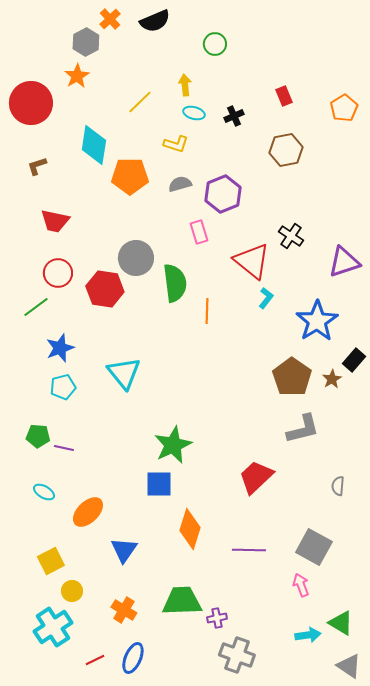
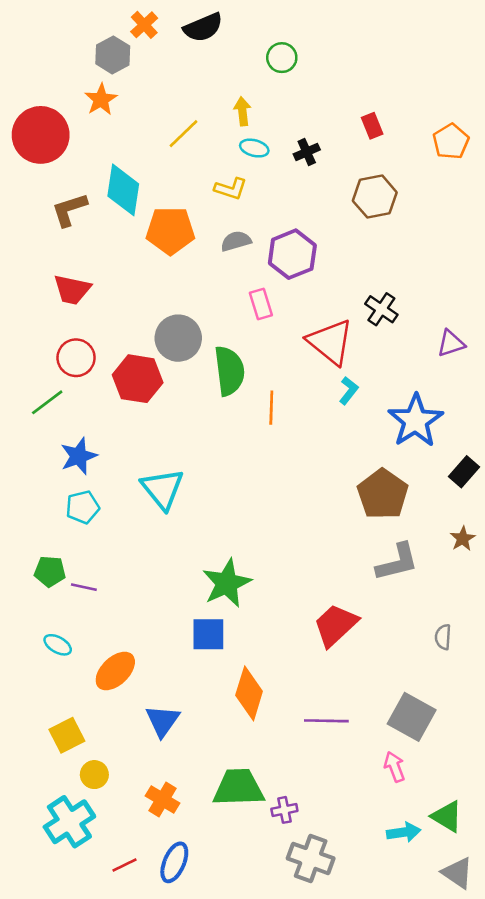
brown L-shape: (37, 166) -> (69, 210), moved, size x1.4
purple triangle: (344, 262) -> (451, 343), size x0.7
brown star: (332, 379) -> (463, 539), moved

